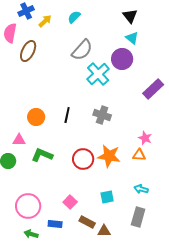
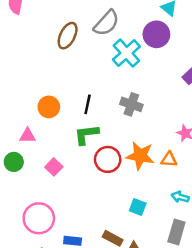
brown ellipse: (28, 51) -> (68, 36), moved
green L-shape: (42, 155) -> (86, 134), moved, turned -30
orange triangle: (139, 155) -> (169, 159), moved
cyan square: (107, 197) -> (138, 207), turned 32
pink square: (70, 202) -> (54, 167), moved

